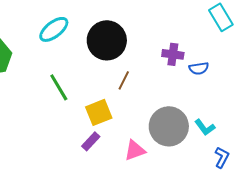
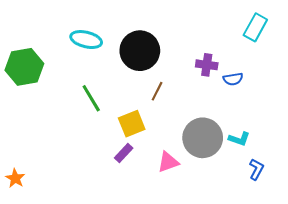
cyan rectangle: (221, 17) -> (255, 27), turned 60
cyan ellipse: (54, 29) -> (86, 40), turned 52
cyan L-shape: (205, 127) -> (239, 139), turned -35

